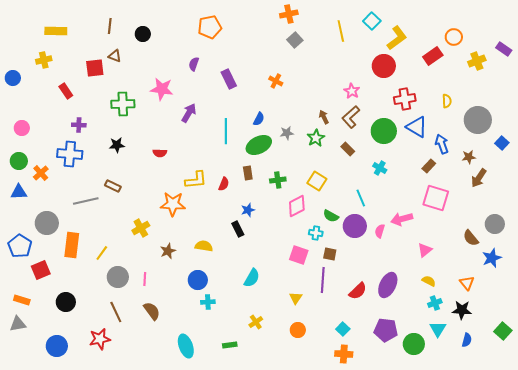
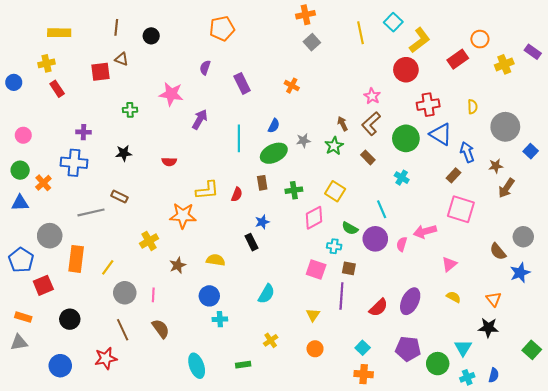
red rectangle: (66, 91) -> (57, 89), moved
green cross: (123, 104) -> (130, 110), size x0.6
cyan cross: (435, 303) -> (467, 377), moved
blue semicircle: (467, 340) -> (494, 375), moved

